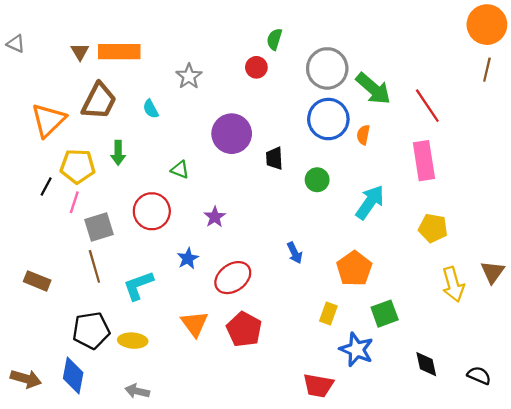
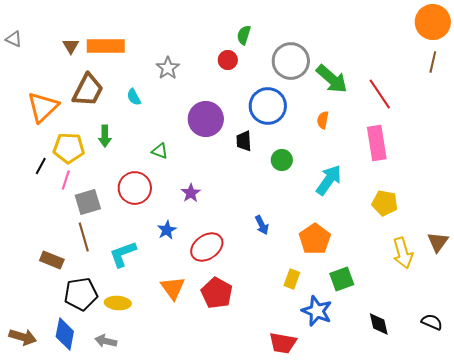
blue circle: (328, 119) -> (268, 106), moved
brown rectangle: (37, 281) -> (52, 260), moved
black semicircle: (479, 375) -> (432, 322), moved
gray arrow: (137, 391) -> (106, 341), moved

